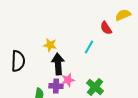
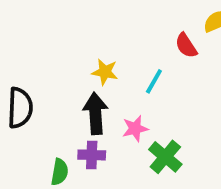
yellow star: (50, 45) -> (105, 72), moved
pink star: (68, 80) -> (135, 129), moved

